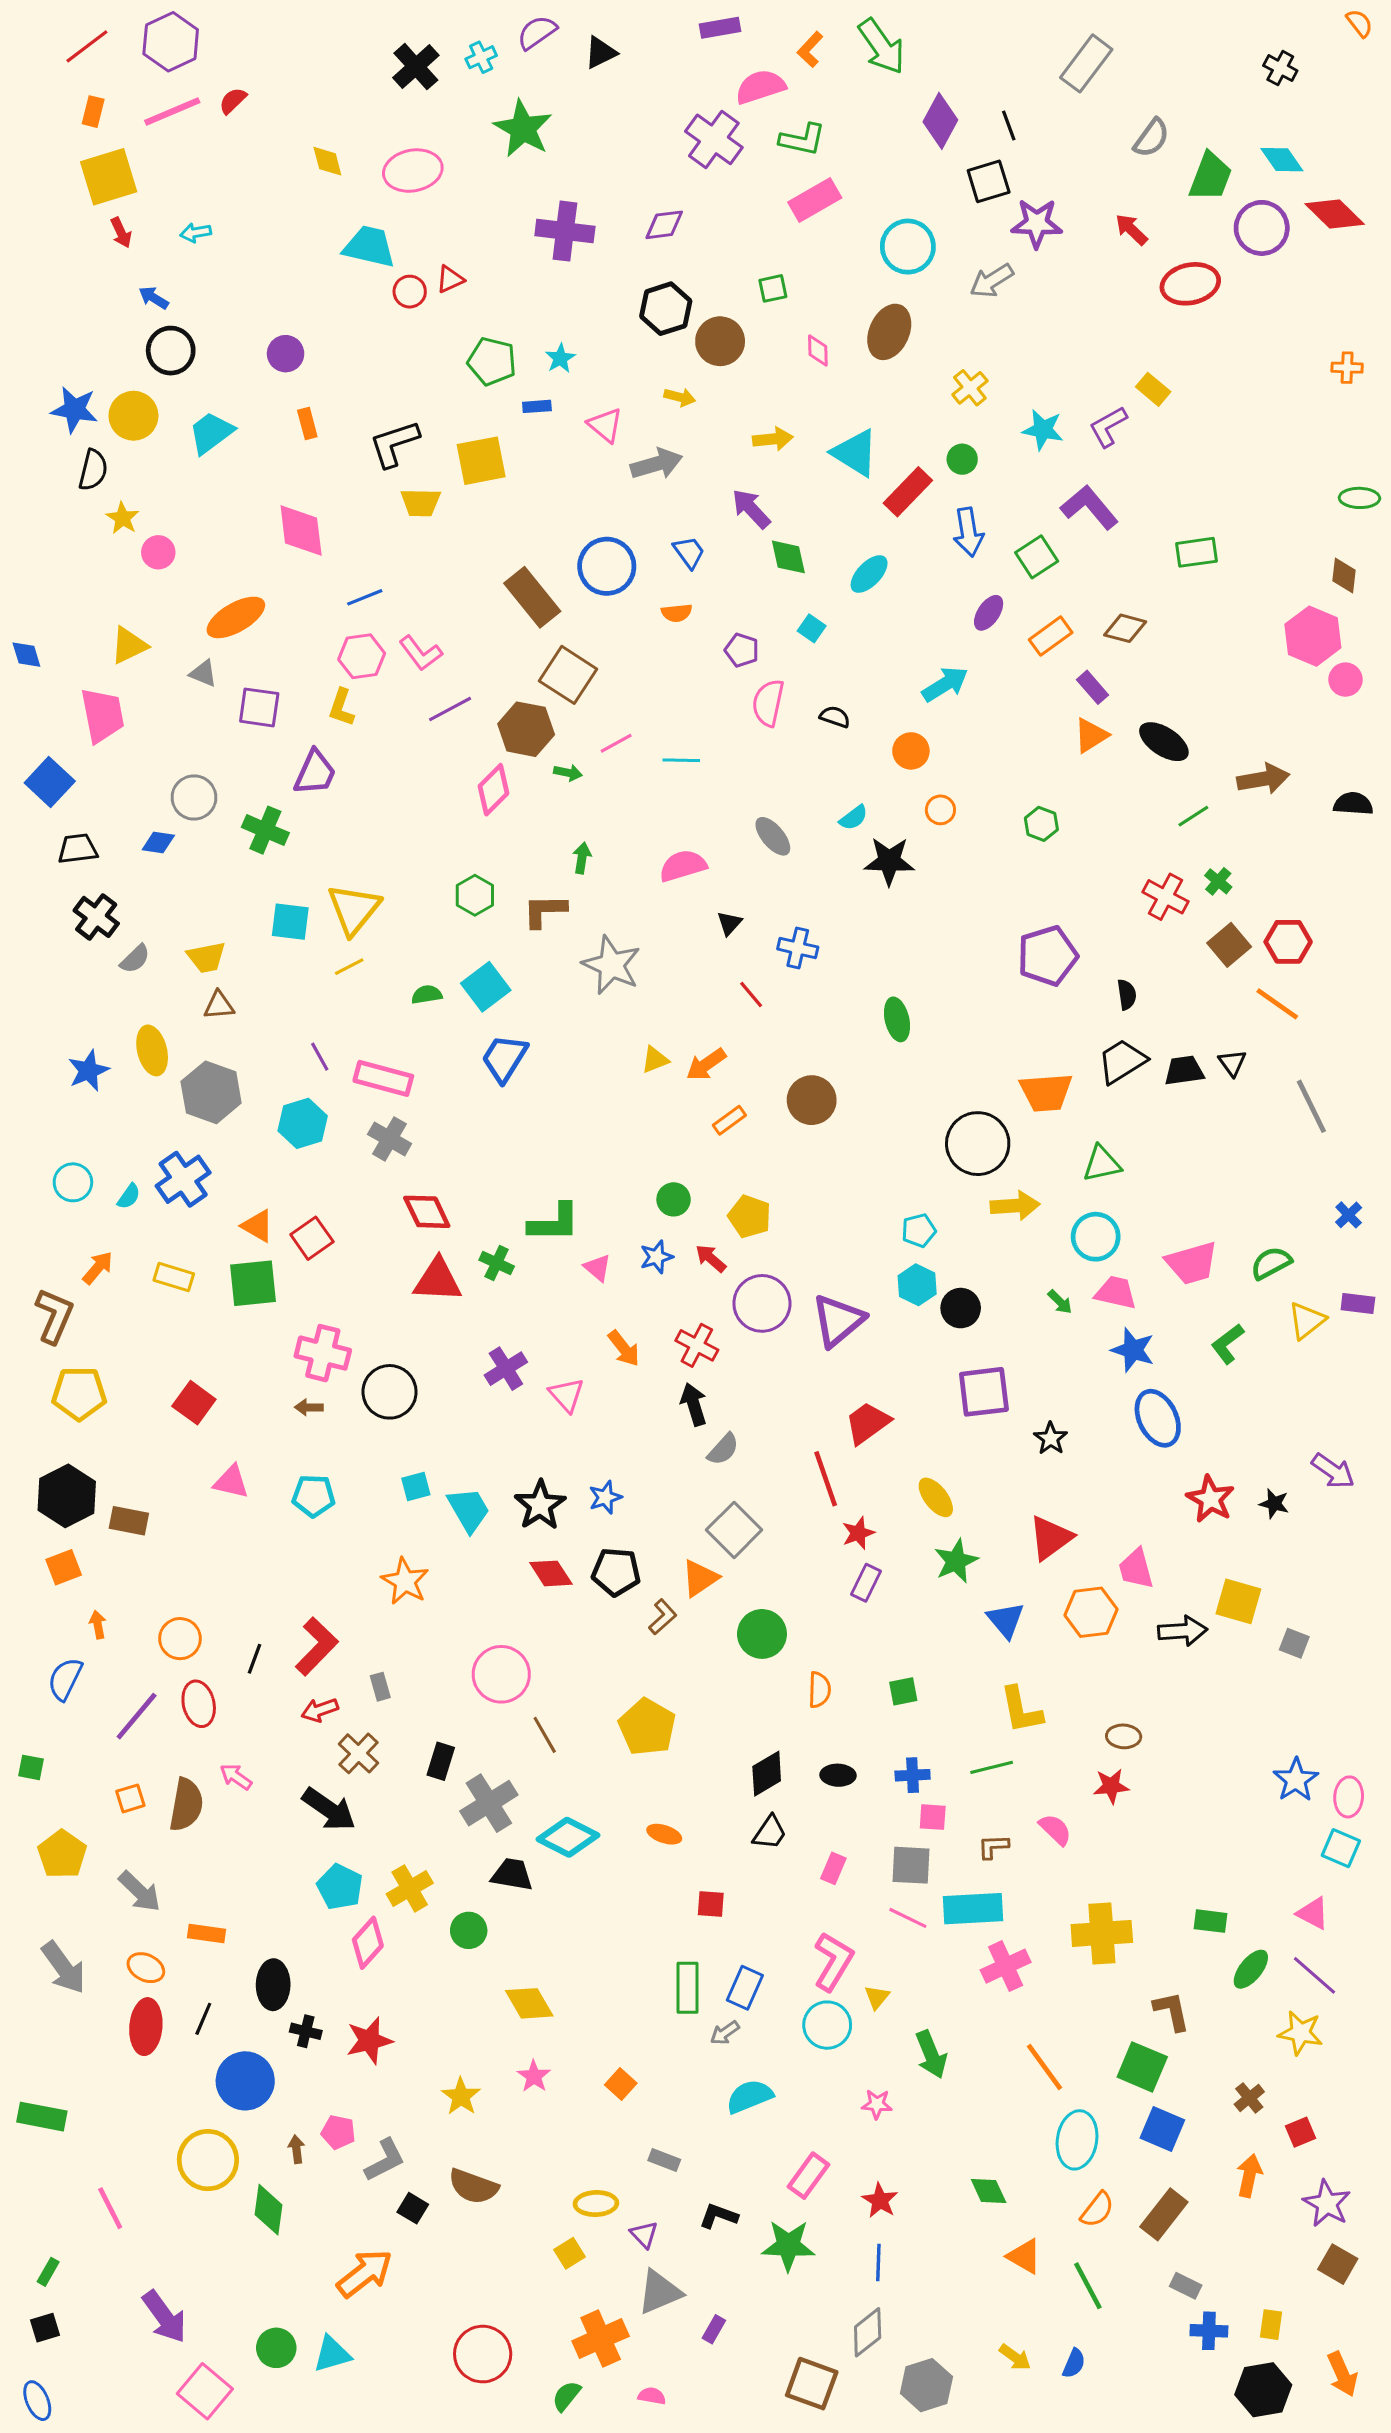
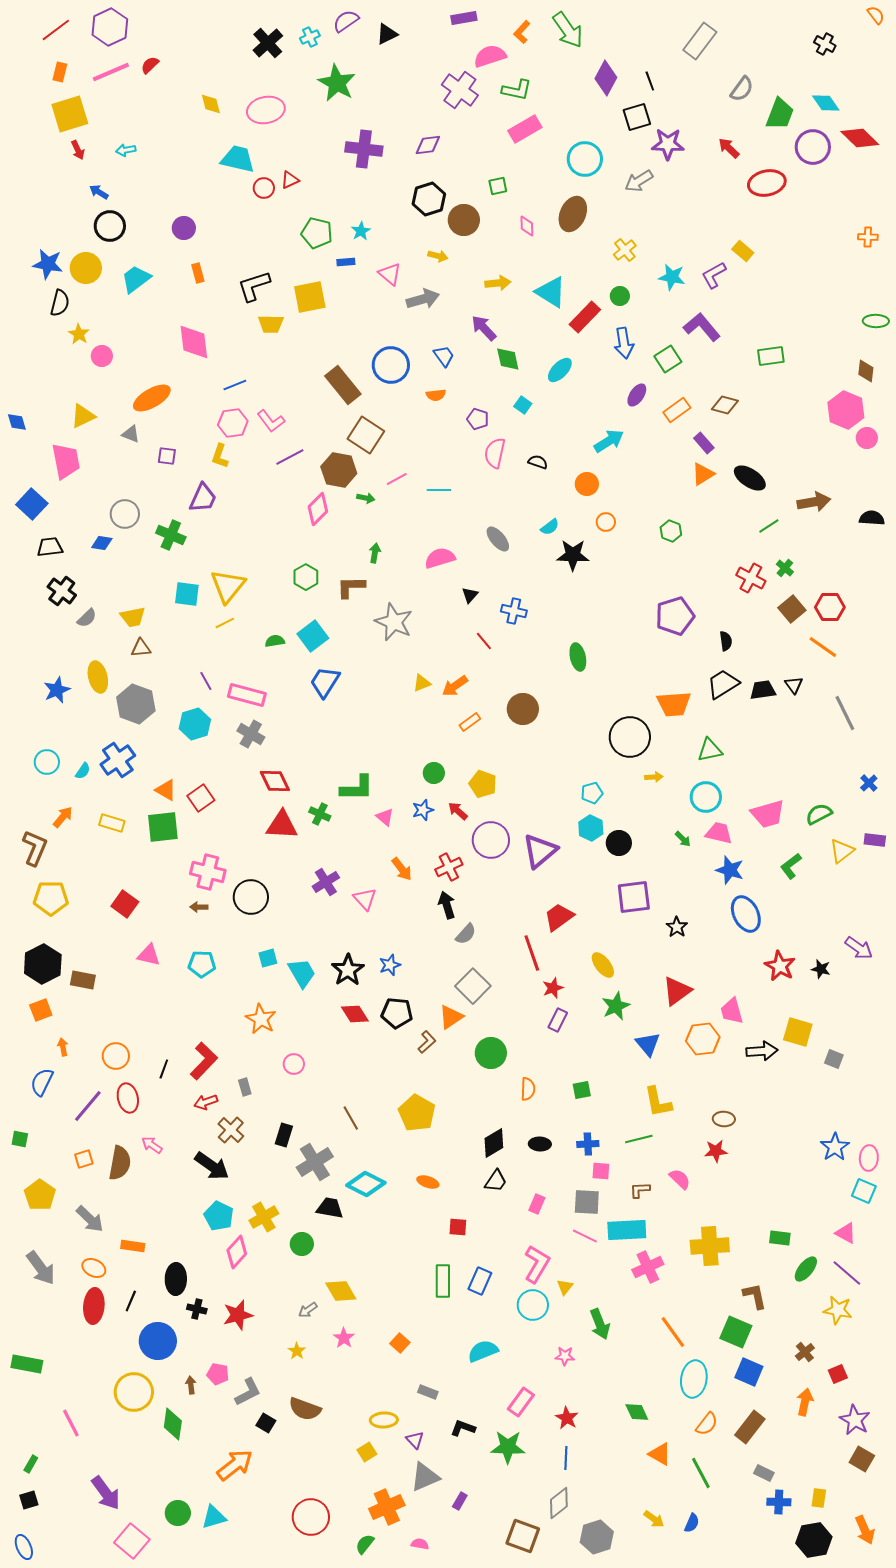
purple square: (259, 707) -> (167, 456), size x0.7
yellow arrow: (1015, 1206) -> (654, 777), size x0.6
red cross: (697, 1345) -> (449, 867), turned 36
pink circle: (501, 1674) -> (294, 1064), moved, size x0.6
gray arrow: (725, 2033) -> (308, 1310), moved
yellow star: (461, 2096) -> (297, 1351), size x0.7

